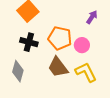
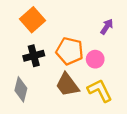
black cross: (29, 42) -> (34, 56), turned -30

